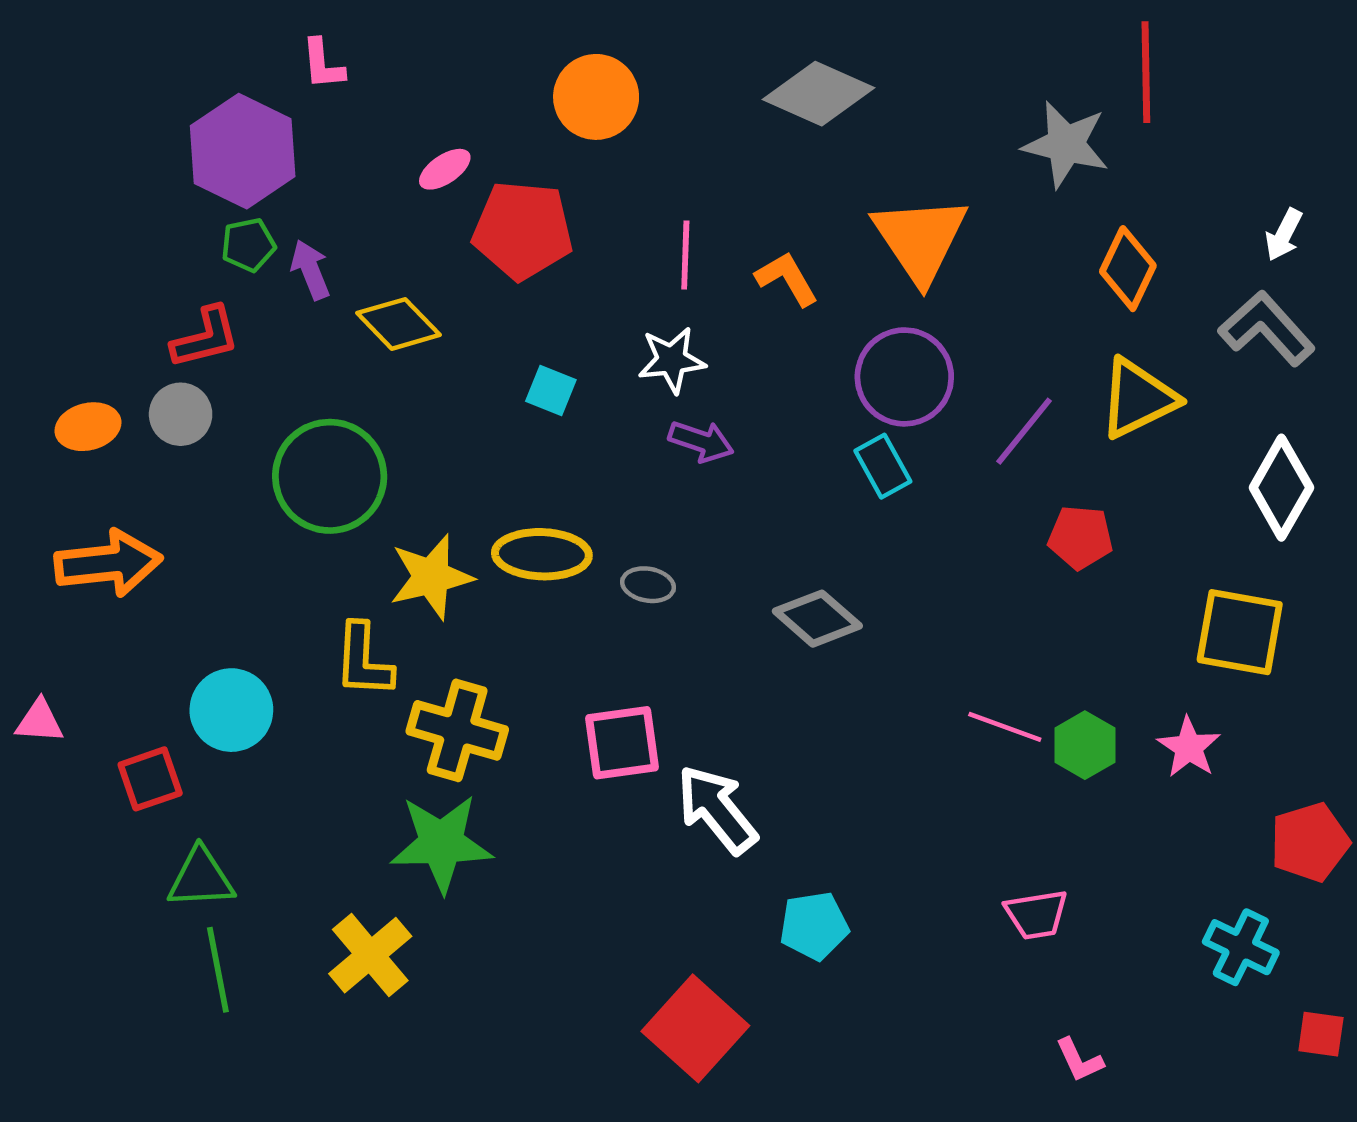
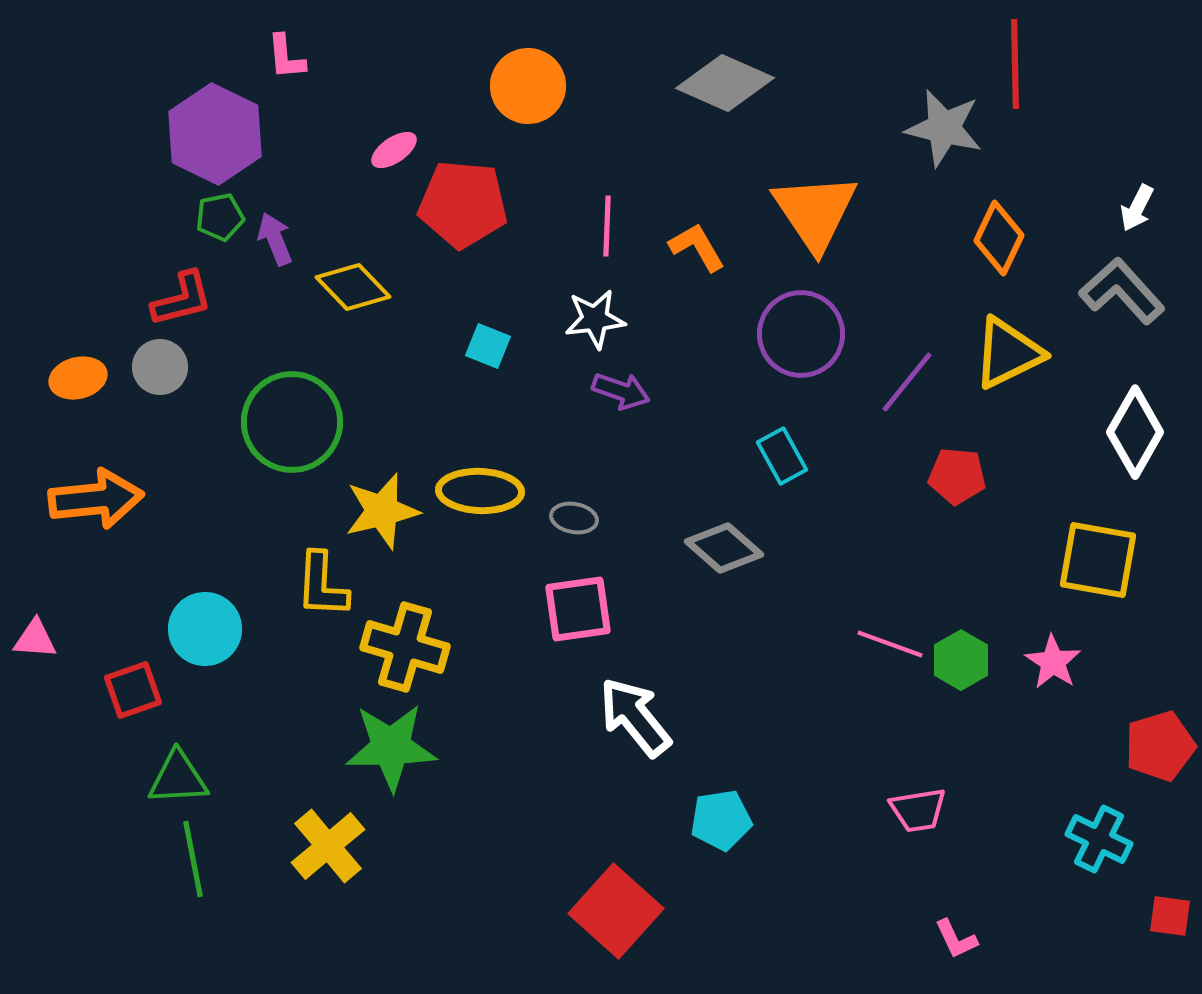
cyan rectangle: (883, 466) -> (782, 456), moved
pink square: (622, 743) -> (578, 609), moved

